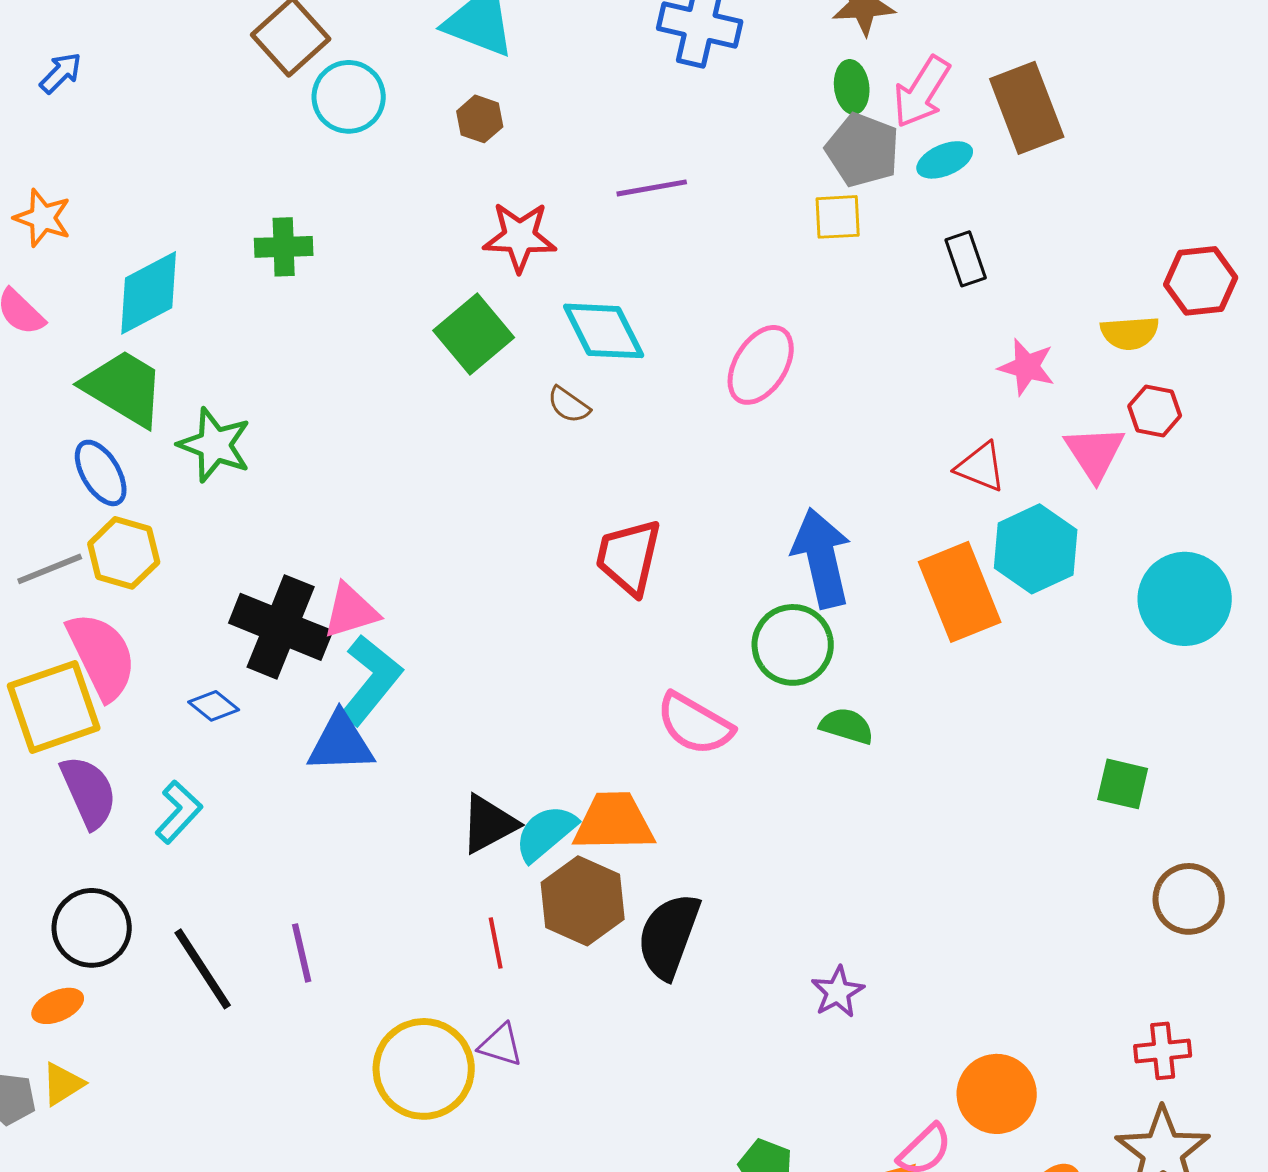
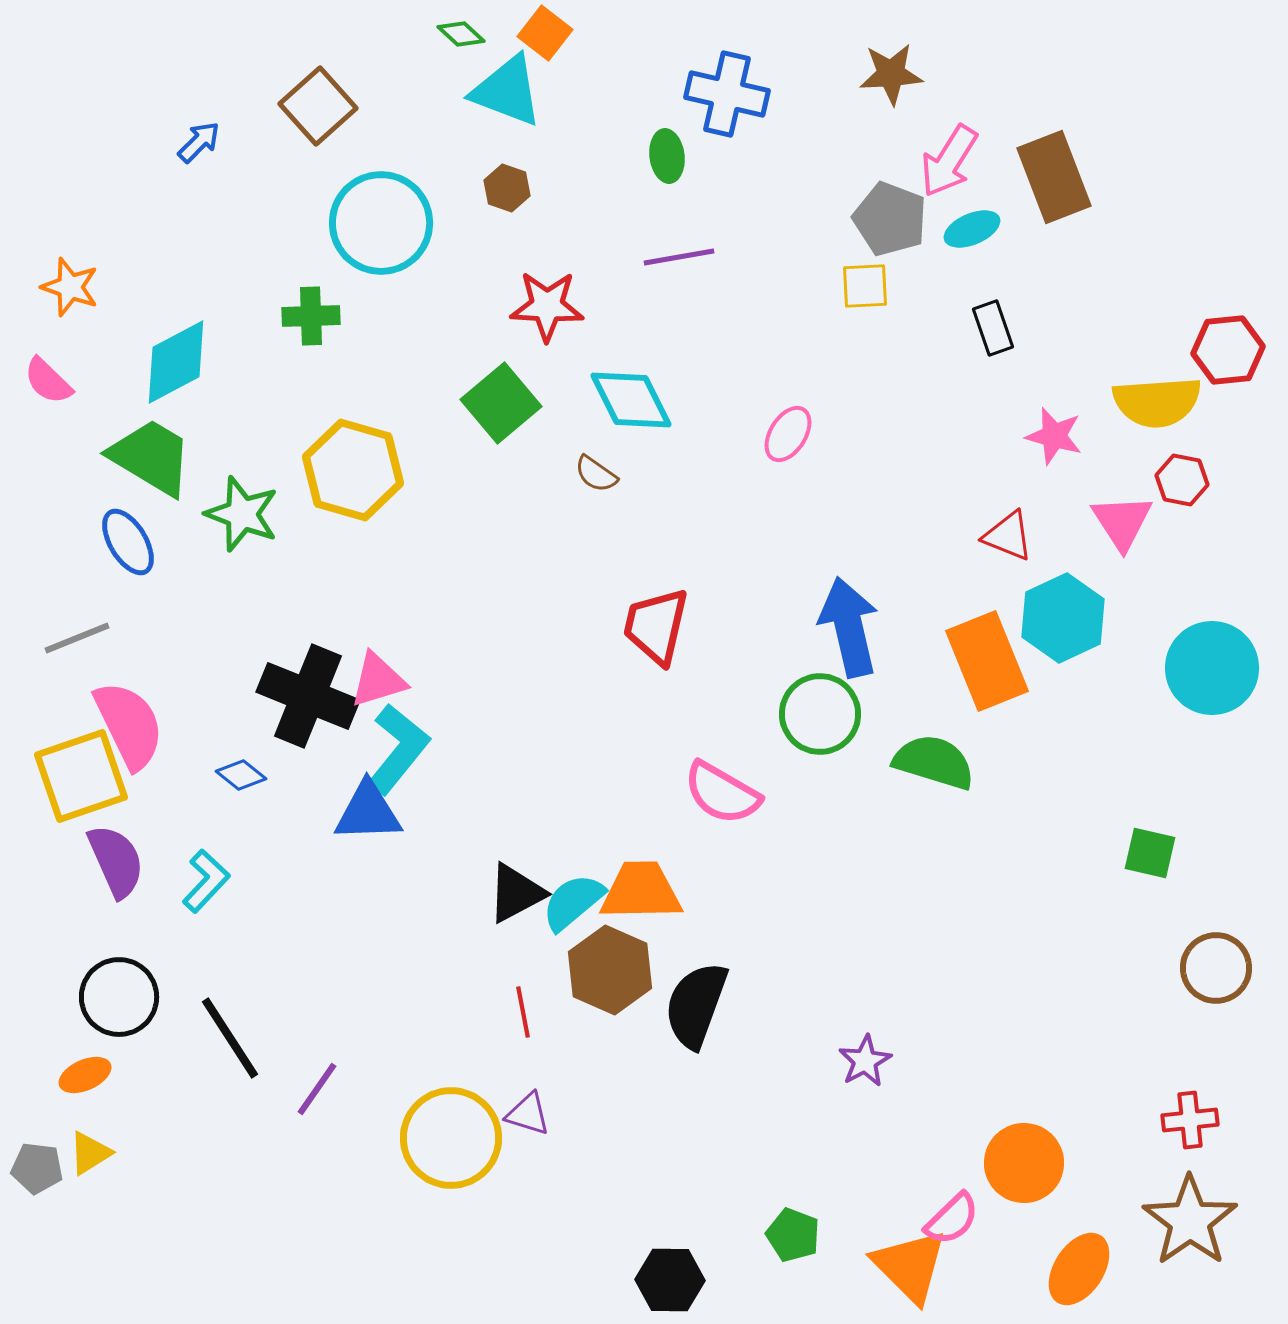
blue arrow: (61, 73) -> (199, 142), moved
green ellipse: (852, 87) -> (667, 156), moved
cyan circle: (349, 97) -> (381, 223), moved, size x1.4
yellow semicircle: (1130, 333) -> (1157, 402), size x1.5
pink ellipse: (761, 365) -> (788, 434), size x0.7
yellow hexagon: (124, 553) -> (353, 470), moved, size x1.4
green semicircle: (847, 726) -> (934, 762), moved, size x1.5
purple line: (302, 953) -> (317, 1089), moved, turned 48

